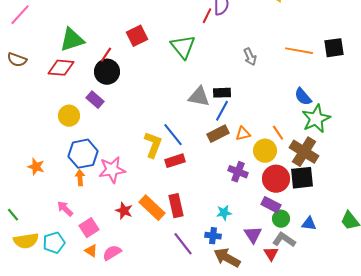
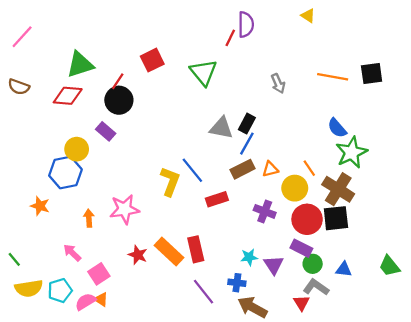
black rectangle: (222, 93) -> (247, 124), turned -60
blue hexagon: (83, 154) -> (65, 173), moved
red rectangle: (175, 161) -> (217, 199), moved
purple triangle: (253, 235) -> (274, 265), moved
pink semicircle: (112, 253) -> (86, 302), moved

